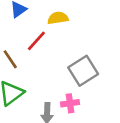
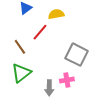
gray square: (83, 71) -> (77, 55), turned -30

